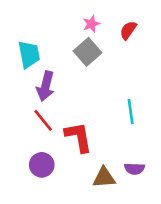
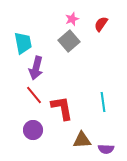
cyan line: (131, 112) -> (103, 102), moved
purple semicircle: (134, 169) -> (106, 149), moved

